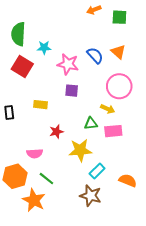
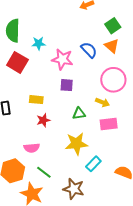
green square: (119, 17) -> (113, 26), moved, turned -35
green triangle: (91, 124) -> (79, 113), moved
red star: (56, 132) -> (43, 120), moved
brown star: (91, 196) -> (74, 189), moved

